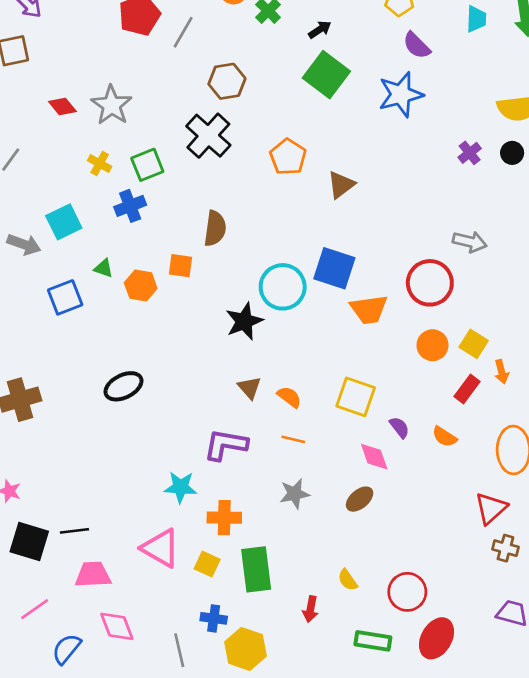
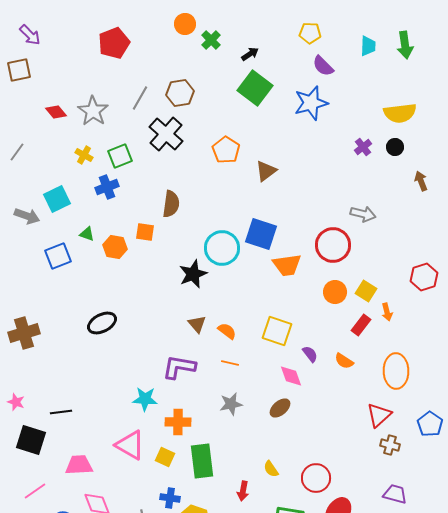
gray line: (183, 32) -> (140, 98), moved
black line: (74, 531) -> (61, 412), moved

